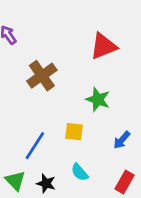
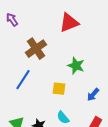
red triangle: (103, 46) -> (69, 23), moved
blue line: (35, 146) -> (23, 80), moved

